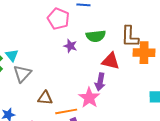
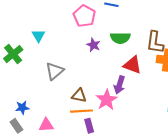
cyan triangle: (12, 55) -> (38, 36), moved
gray triangle: (22, 74) -> (54, 71), moved
brown triangle: (45, 98) -> (79, 96), moved

